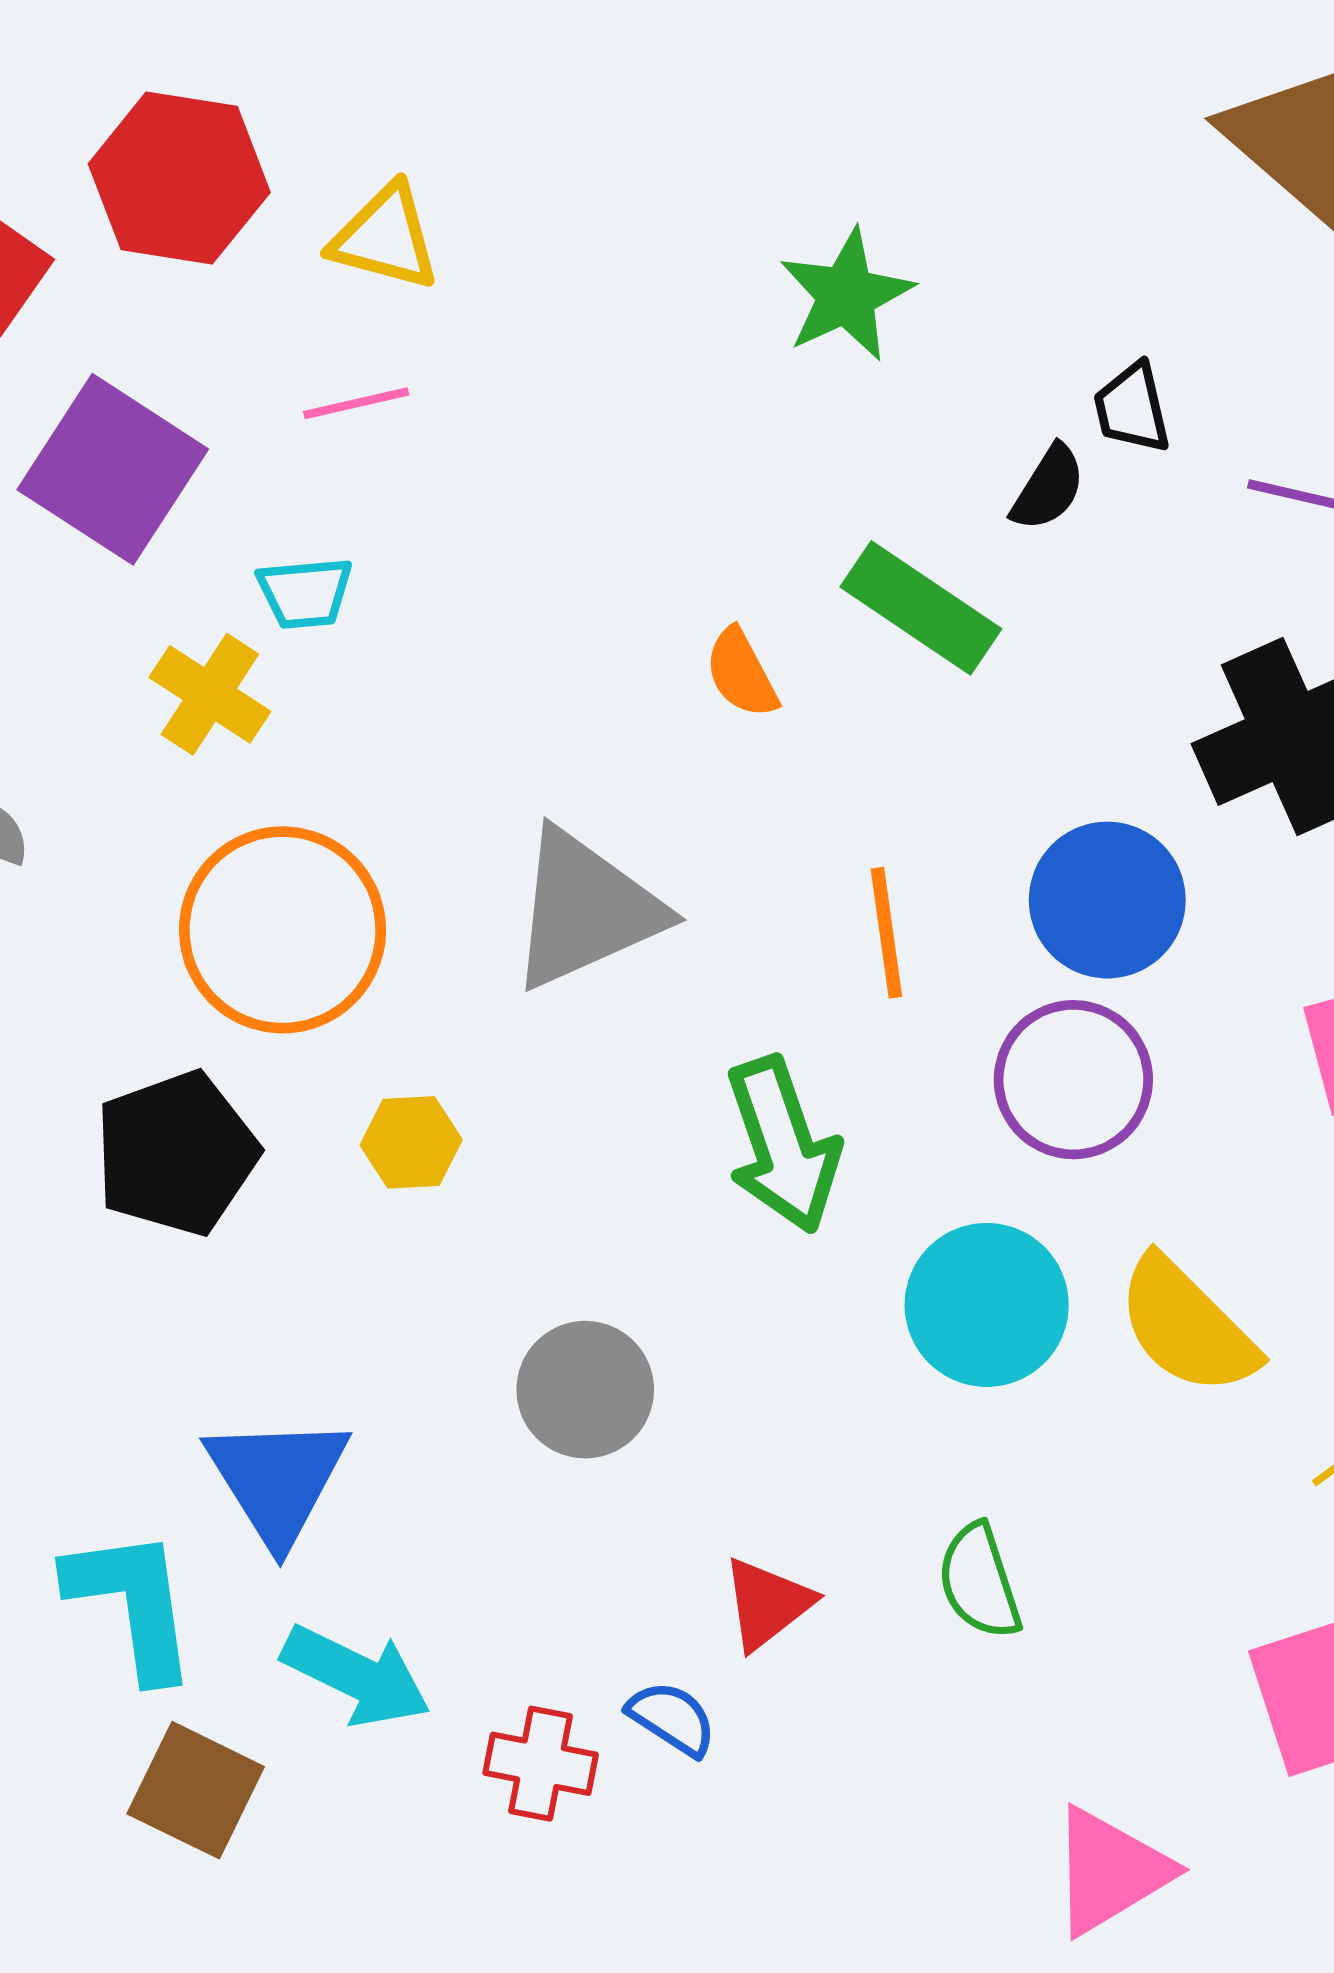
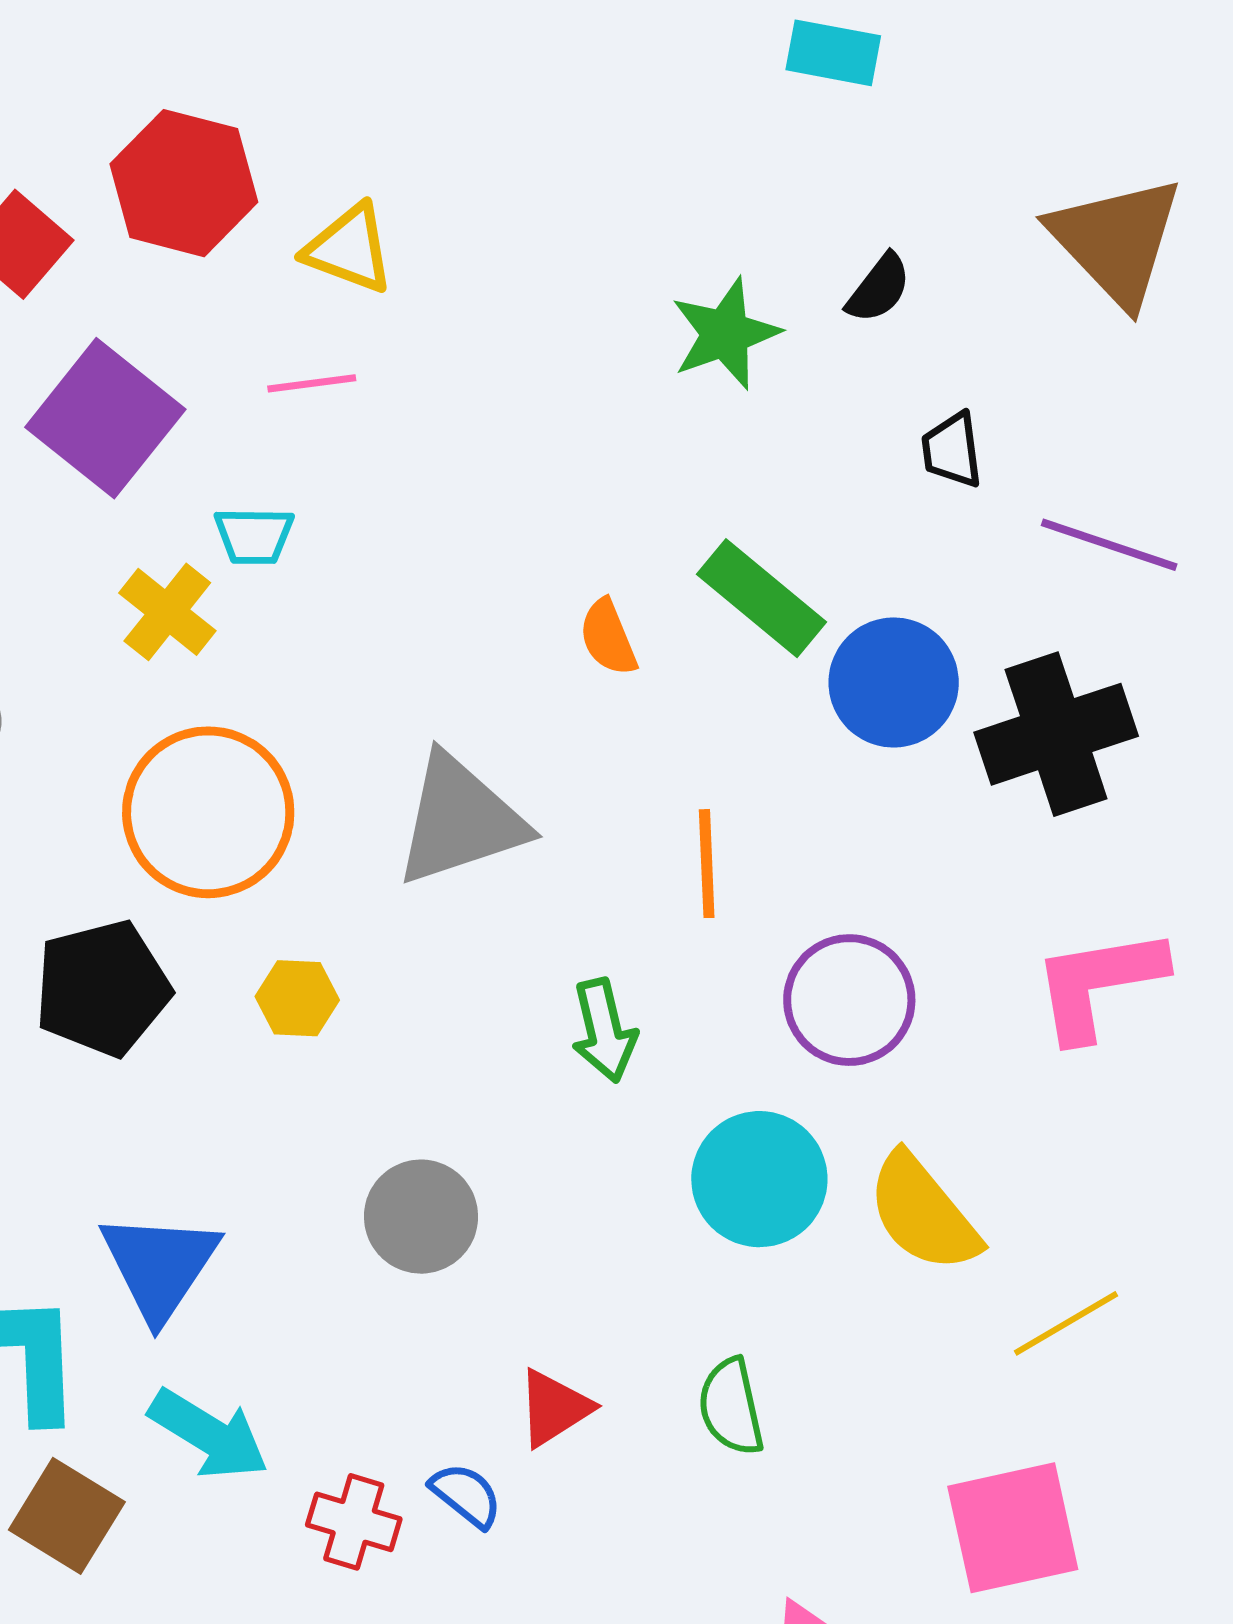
black semicircle: (1048, 488) -> (879, 288), moved
blue circle: (1107, 900) -> (894, 682), moved
green arrow: (783, 1145) -> (604, 1030), size x0.7

